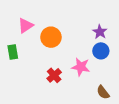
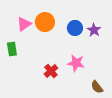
orange circle: (51, 37) -> (45, 22), moved
blue circle: (101, 51) -> (75, 28), moved

